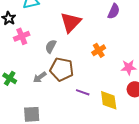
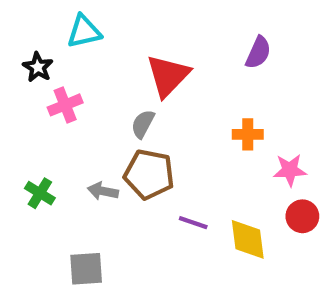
gray semicircle: (51, 46) -> (143, 124), moved
orange cross: (99, 50) -> (248, 134), moved, turned 32
gray arrow: (40, 77) -> (103, 191), turned 48

